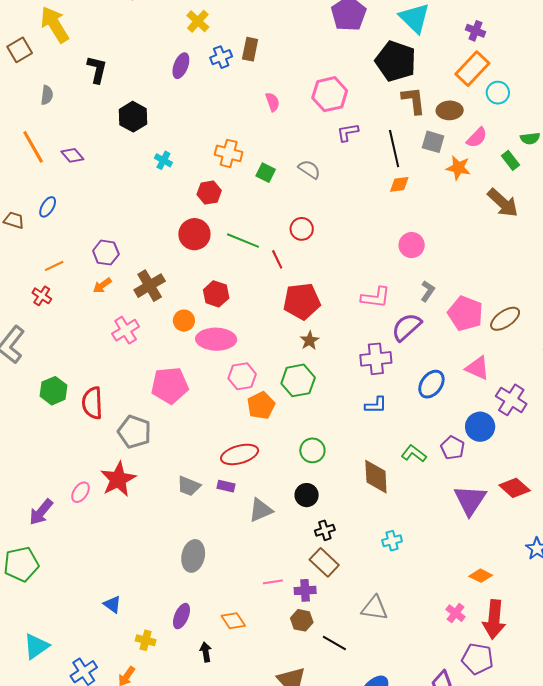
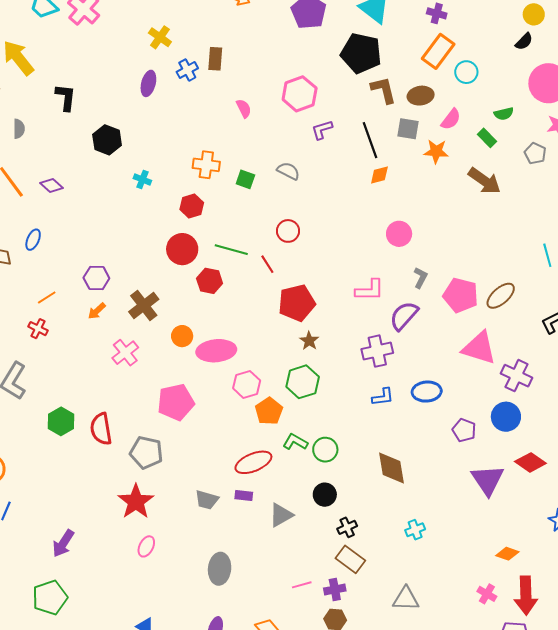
red hexagon: (216, 294) -> (210, 281), moved
pink triangle: (477, 368) -> (479, 348), size x1.4
blue ellipse: (431, 384) -> (427, 392), moved, turned 56
blue circle: (480, 427) -> (506, 417), moved
green L-shape: (414, 454) -> (295, 442), moved
pink ellipse: (80, 492) -> (146, 546), moved

